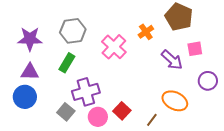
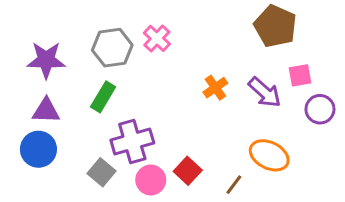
orange cross: (146, 32) -> (215, 88), moved
pink cross: (114, 47) -> (157, 38), moved, size x0.7
purple circle: (208, 81) -> (320, 109), moved

